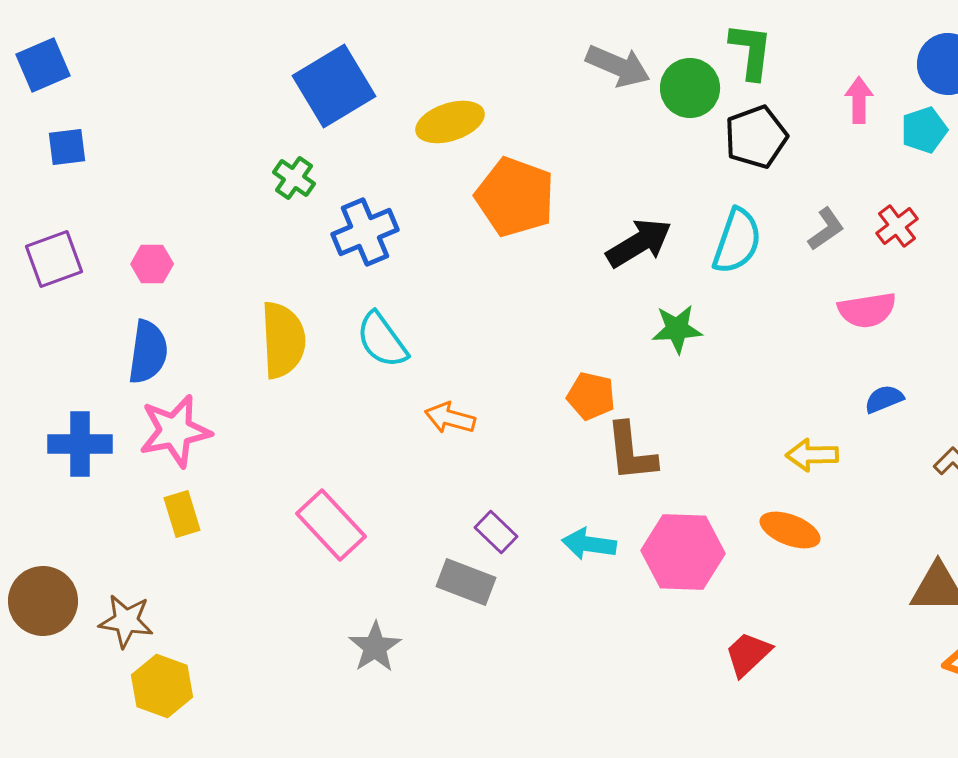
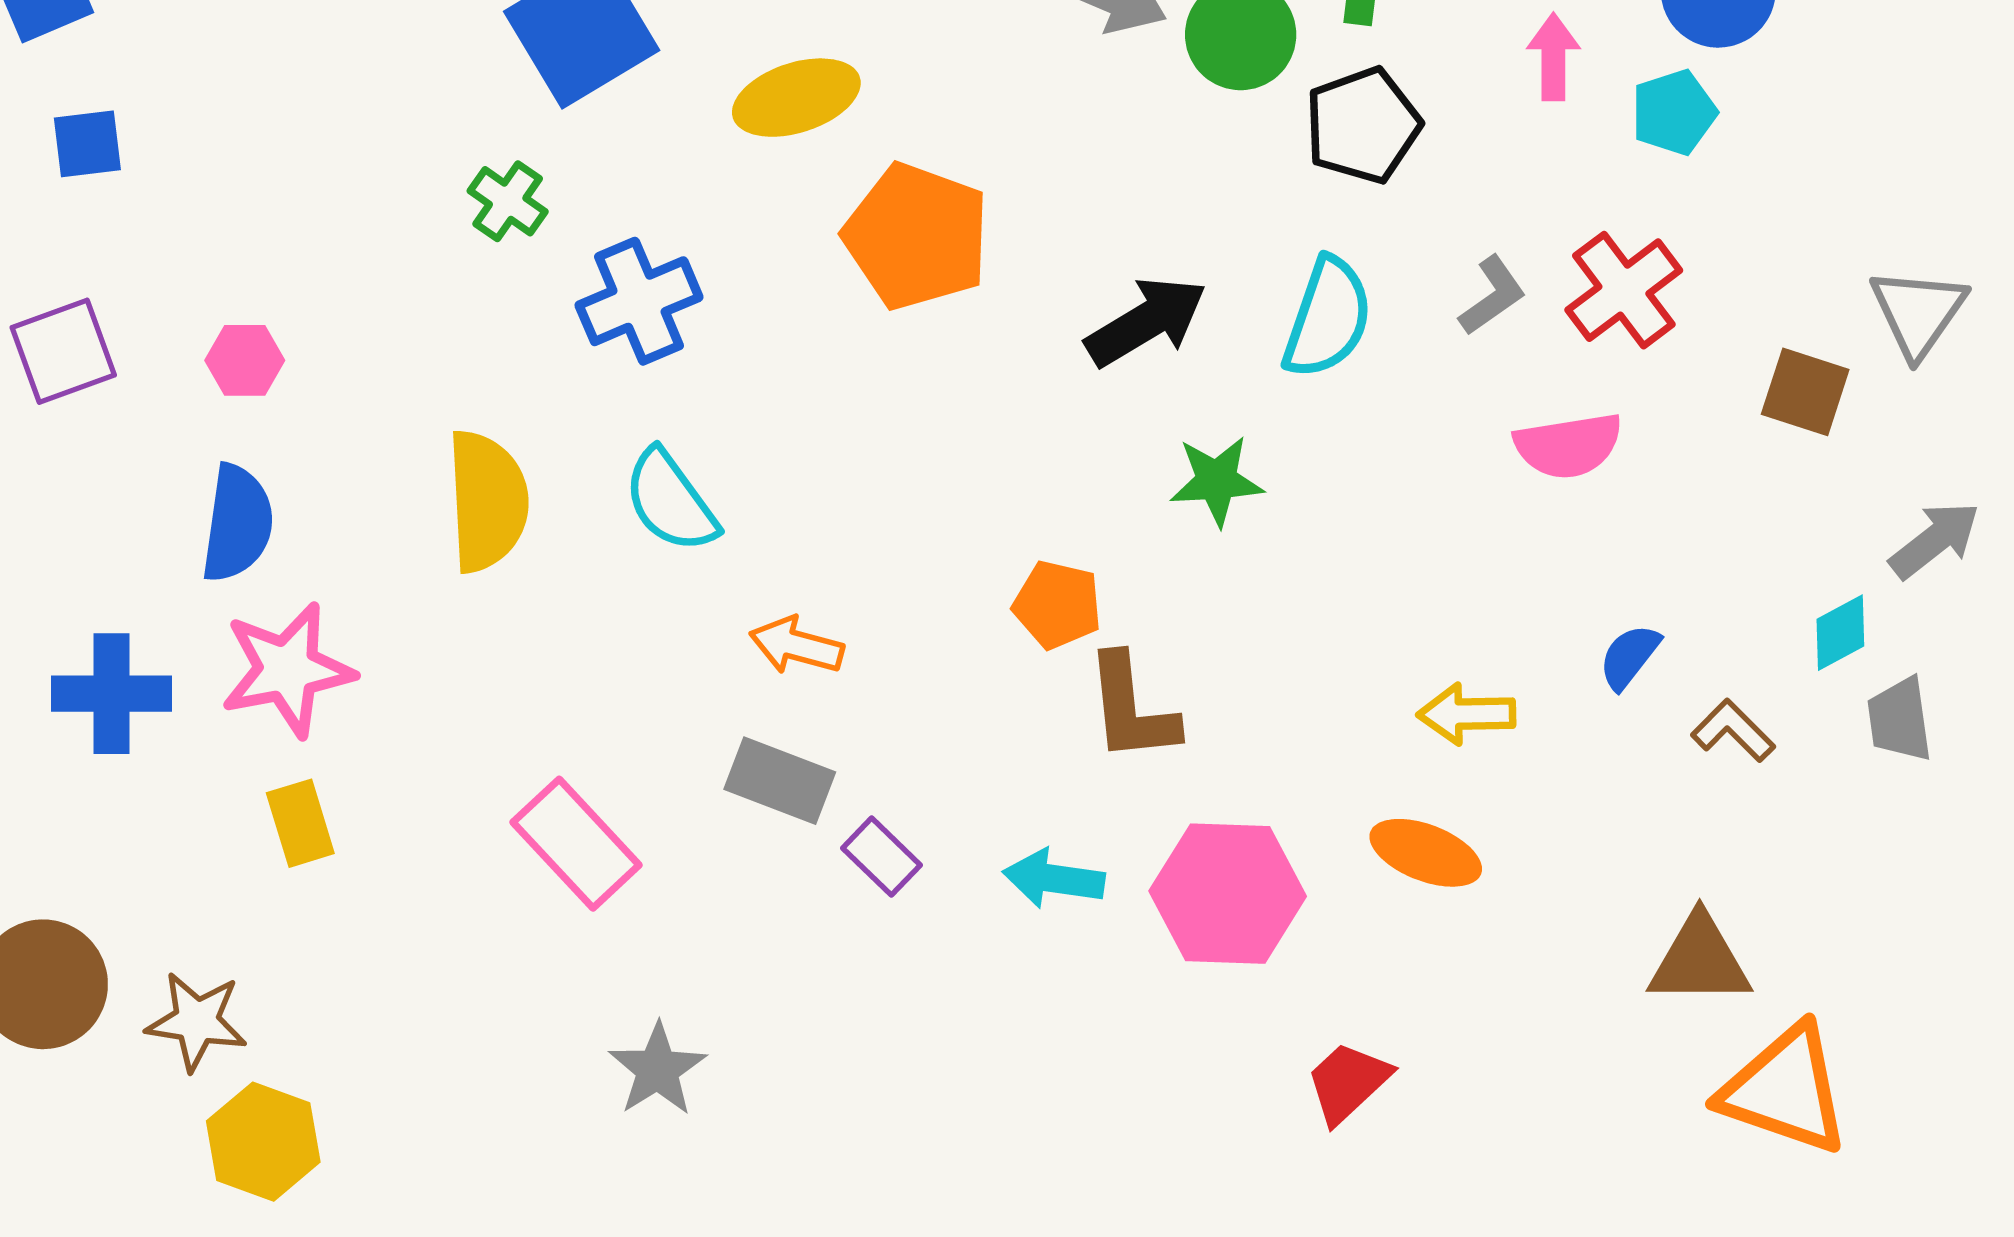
red cross: (897, 226) -> (1624, 290), size x1.5
blue semicircle: (884, 399) -> (1629, 657), moved, turned -30
gray rectangle: (466, 582) -> (780, 781), moved

